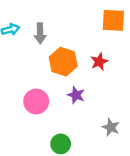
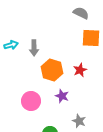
gray star: (111, 127) -> (79, 121), moved

